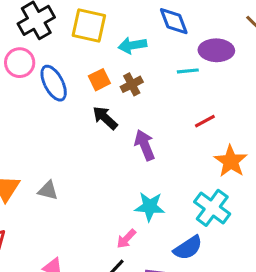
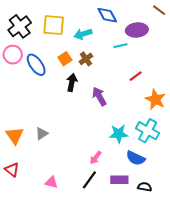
black arrow: (105, 118) -> (72, 82), turned 66
gray triangle: (48, 191) -> (42, 134), turned -40
cyan star: (150, 207) -> (119, 134), moved
blue semicircle: (188, 248) -> (136, 158), turned 66

